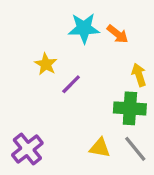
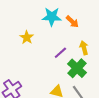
purple line: (71, 84) -> (60, 53), moved
green cross: (130, 108) -> (77, 68), turned 36

